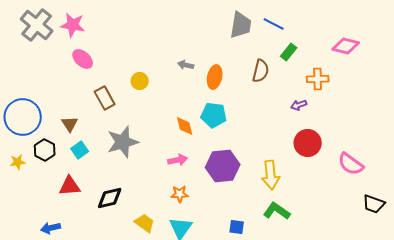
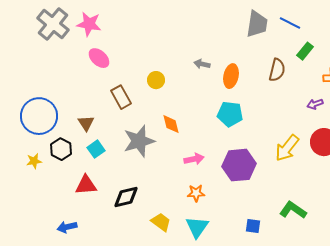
orange diamond: (185, 126) -> (171, 124), moved
yellow arrow: (271, 175) -> (287, 148), moved, turned 44

